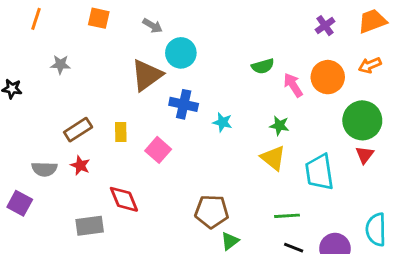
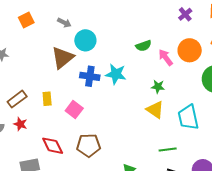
orange square: (99, 18) -> (26, 20), turned -35
cyan star: (222, 122) -> (116, 74), moved, size x1.5
brown pentagon: (212, 211) -> (89, 145), moved

